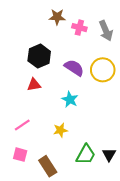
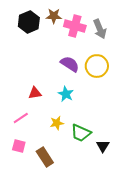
pink cross: (79, 28) -> (75, 26), size x1.5
black hexagon: (39, 56) -> (29, 22), moved
red triangle: (34, 85) -> (35, 93), moved
green trapezoid: (86, 155) -> (81, 133), moved, turned 85

